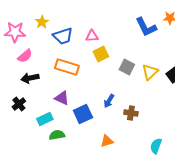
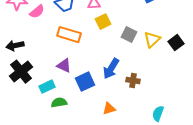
pink semicircle: (25, 56) -> (37, 12), moved
black arrow: (30, 78) -> (15, 46), moved
blue arrow: (109, 101) -> (111, 69), size x1.5
black cross: (19, 104) -> (21, 72), size x1.6

